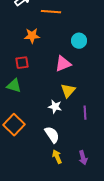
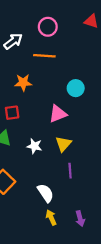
white star: (55, 107) -> (34, 146), moved
purple line: (85, 113) -> (70, 171), moved

